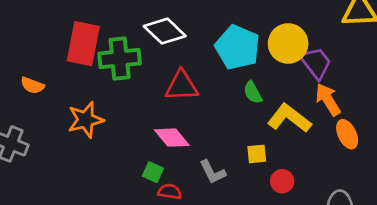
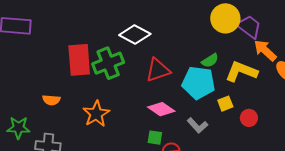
cyan pentagon: (237, 47) -> (199, 83), moved
green semicircle: (253, 92) -> (210, 61), turned -78

